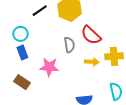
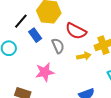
blue rectangle: (22, 53) -> (35, 35), moved

